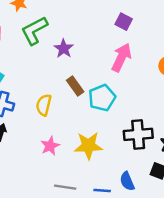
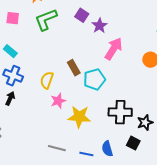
purple square: (124, 22) -> (82, 15), moved
purple star: (64, 49) -> (99, 26), moved
pink star: (50, 146) -> (58, 101), moved

